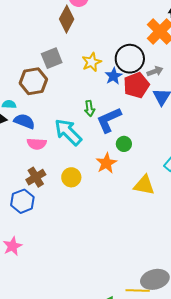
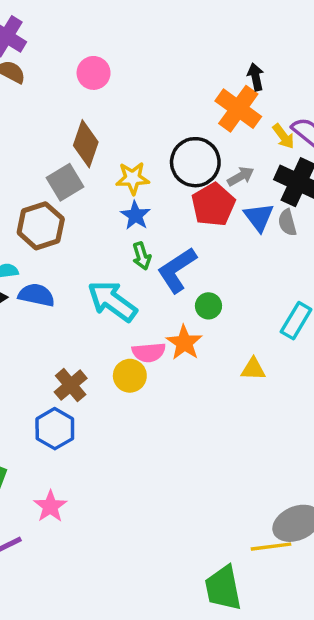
brown diamond: (67, 19) -> (86, 144), moved
yellow star: (92, 62) -> (133, 178), turned 30
blue star: (114, 76) -> (135, 215), moved
pink semicircle: (37, 144) -> (149, 352), moved
yellow triangle: (144, 185) -> (253, 369), size x0.7

